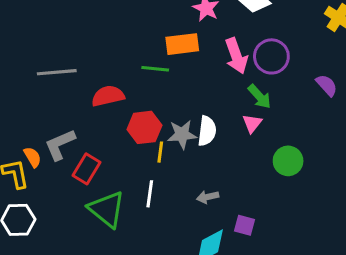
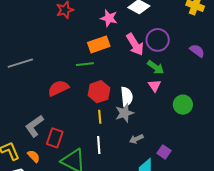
gray line: (57, 72) -> (20, 63), moved
red hexagon: (144, 127) -> (99, 92), moved
gray star: (182, 134) -> (124, 113), moved
orange semicircle: (33, 157) -> (34, 156), moved
purple square: (244, 225) -> (164, 152), turned 32

